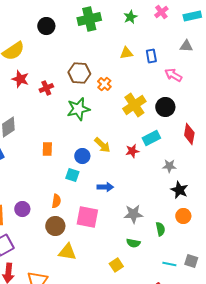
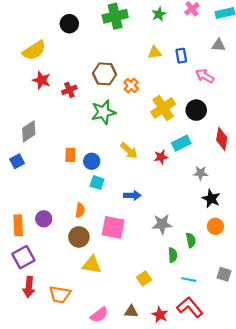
blue circle: (82, 156) -> (92, 161), moved
green semicircle: (133, 243) -> (173, 255), moved, turned -104
cyan line: (169, 264) -> (189, 280), moved

